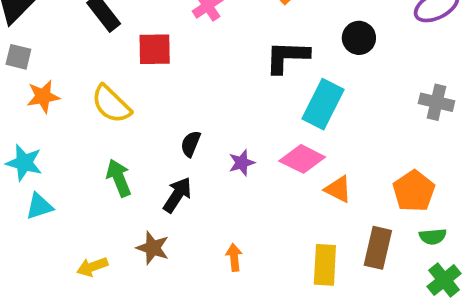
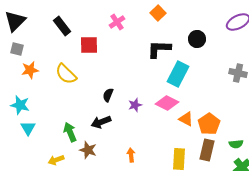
green arrow: (119, 178) -> (70, 132), moved
orange pentagon: (414, 191) -> (209, 124), moved
black arrow: (177, 195) -> (101, 122), turned -144
cyan triangle: (39, 206) -> (28, 128), turned -42

